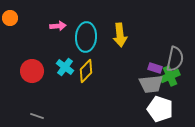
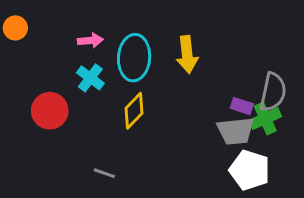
cyan cross: (65, 67) -> (90, 78), moved
gray line: (37, 116) -> (104, 173), moved

